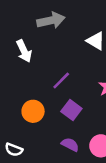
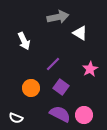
gray arrow: (51, 20) -> (58, 17), moved
purple semicircle: (70, 145) -> (60, 114), size x1.5

